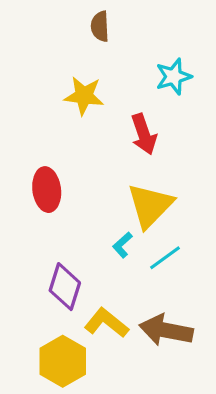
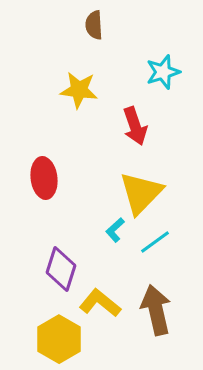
brown arrow: (166, 330) -> (156, 310), turned 66

